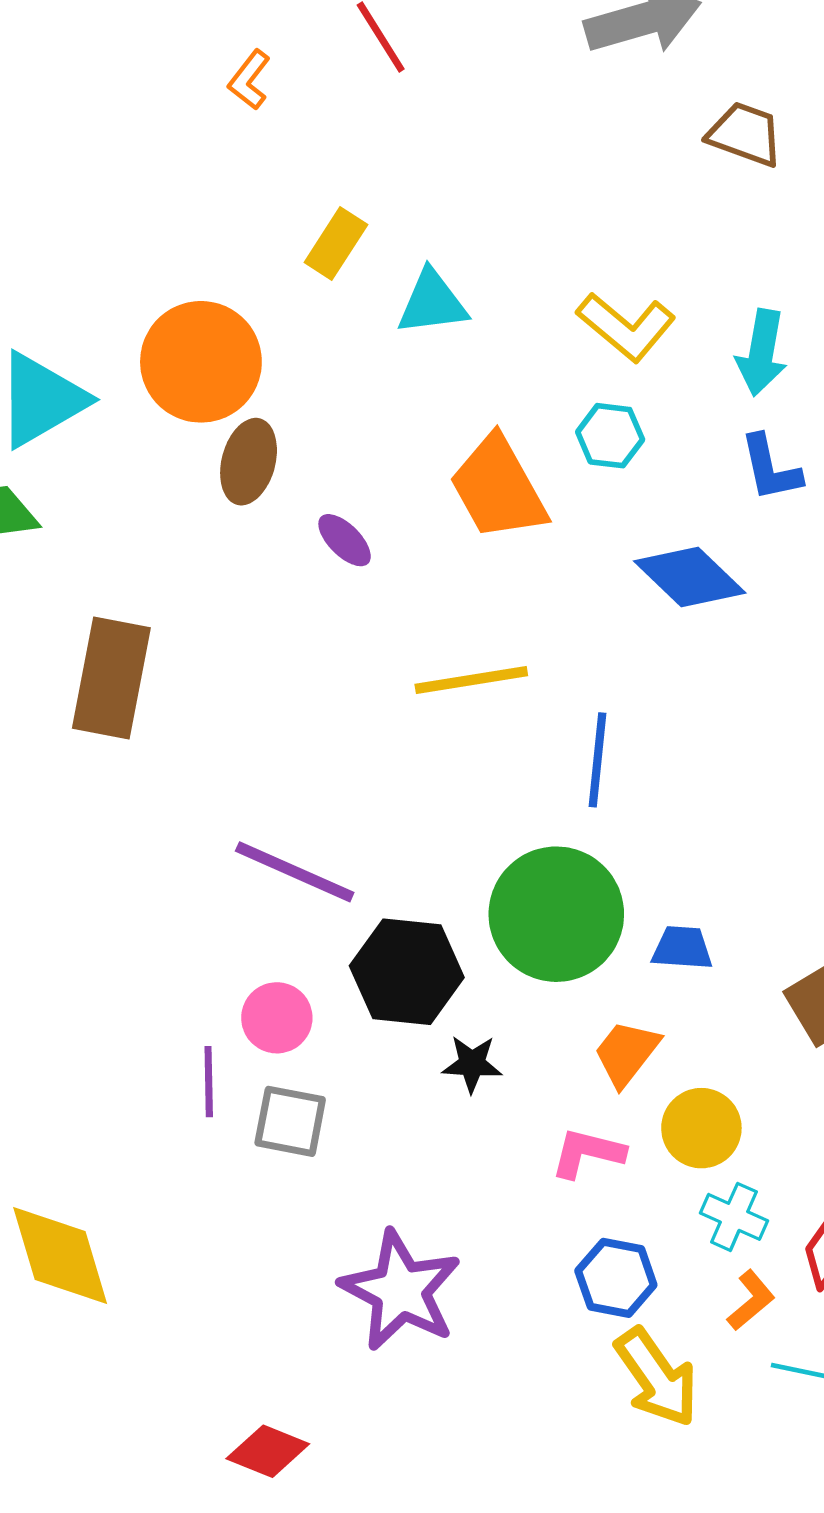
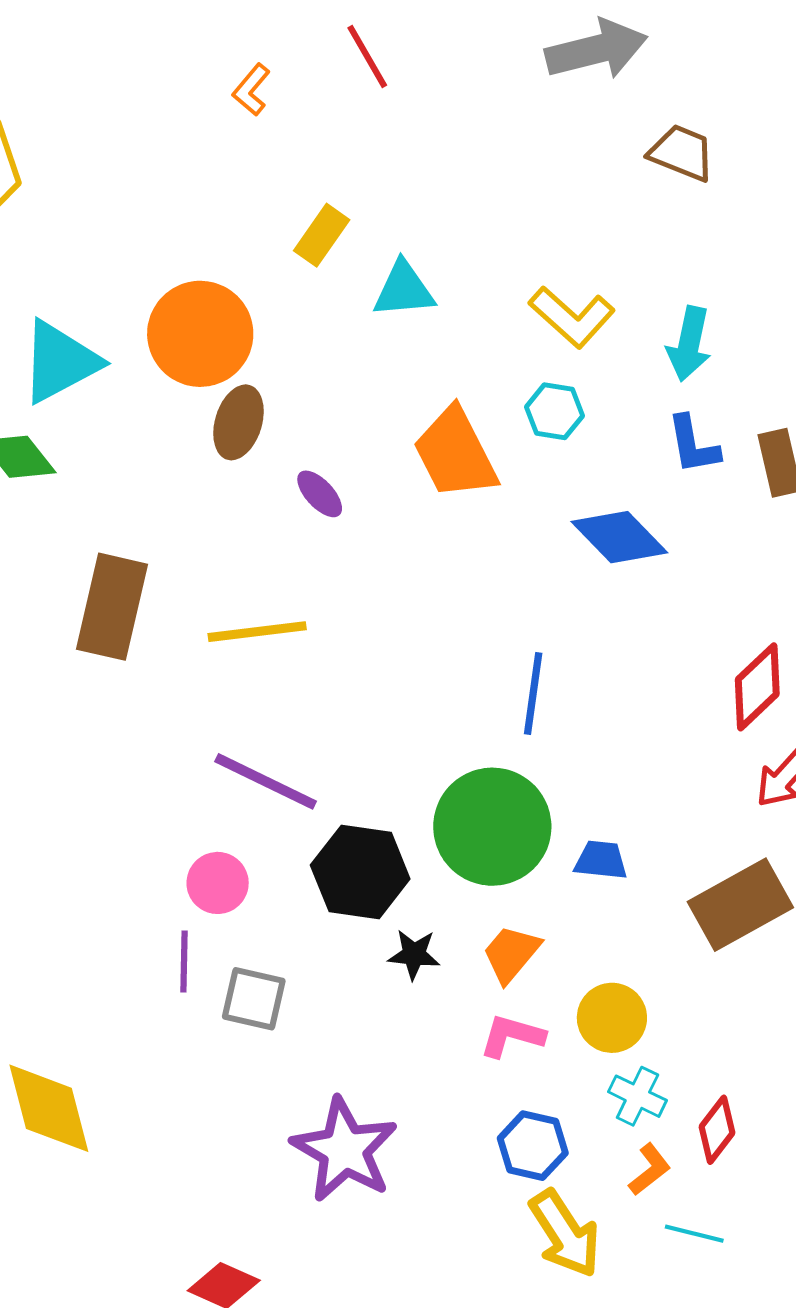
yellow line: (471, 680) -> (257, 632), moved
pink circle: (277, 1018) -> (218, 883), moved
orange trapezoid: (627, 1053) -> (511, 954), moved

